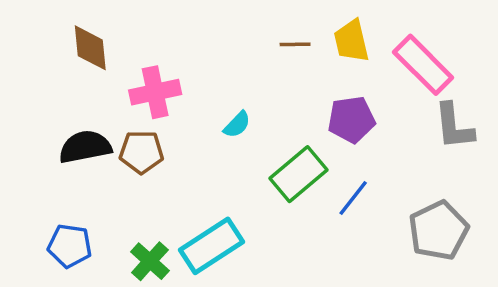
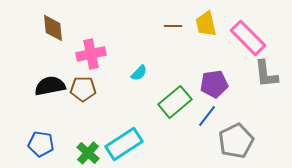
purple pentagon: (351, 119) -> (214, 84), moved
gray pentagon: (438, 230) -> (236, 141), moved

